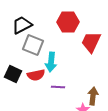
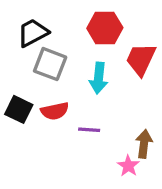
cyan arrow: (51, 62) -> (99, 78), moved

